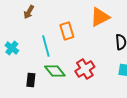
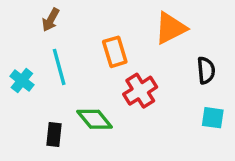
cyan line: (46, 46) -> (59, 67), moved
red cross: (85, 69) -> (140, 91), moved

